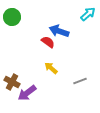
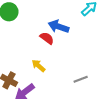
yellow arrow: (51, 68) -> (38, 66), moved

